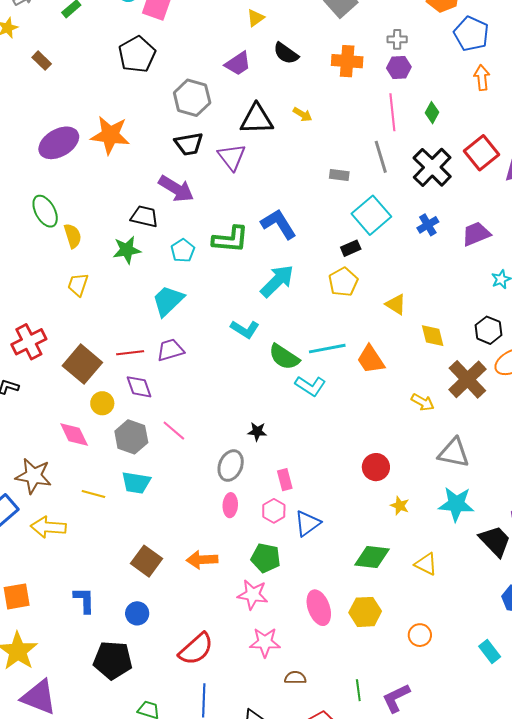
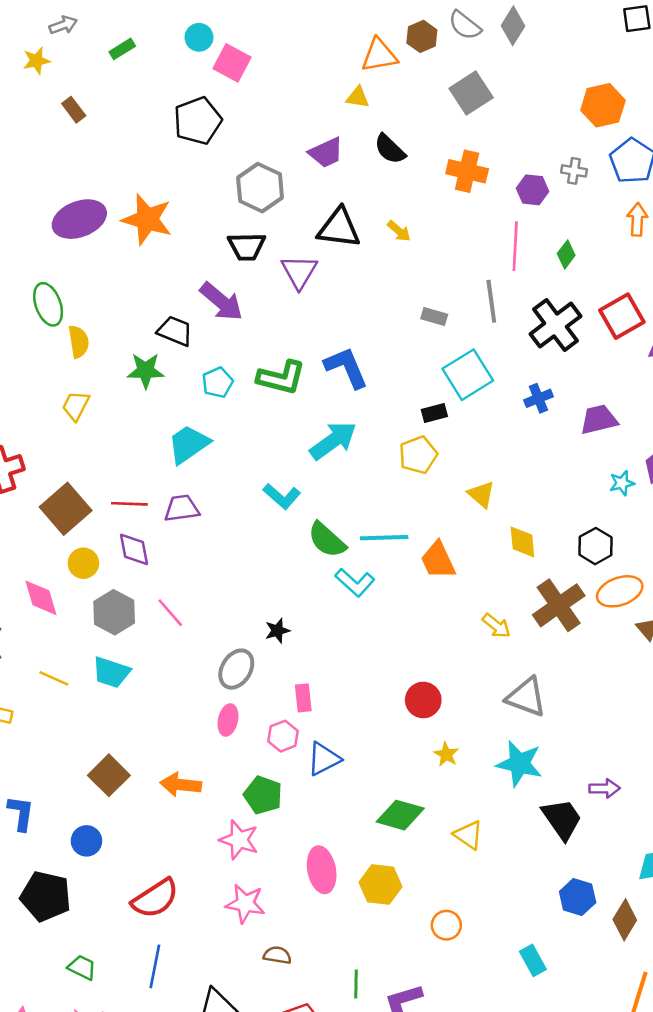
yellow triangle: (256, 18) -> (358, 97), turned 36
gray cross: (397, 39) -> (574, 171), moved
black star: (257, 432) -> (277, 631), turned -30

